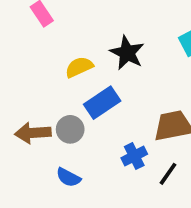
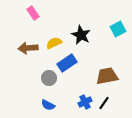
brown arrow: (33, 133) -> (28, 48), moved
blue cross: (134, 156) -> (85, 102), moved

